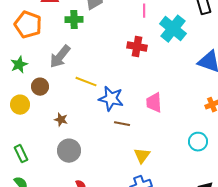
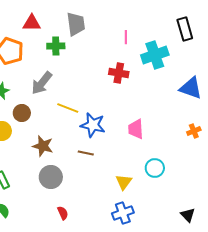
cyan cross: (173, 29) -> (155, 55), turned 32
brown star: (61, 120) -> (43, 146), size x1.5
brown line: (122, 124) -> (86, 153), moved
cyan circle: (198, 142) -> (155, 168), moved

